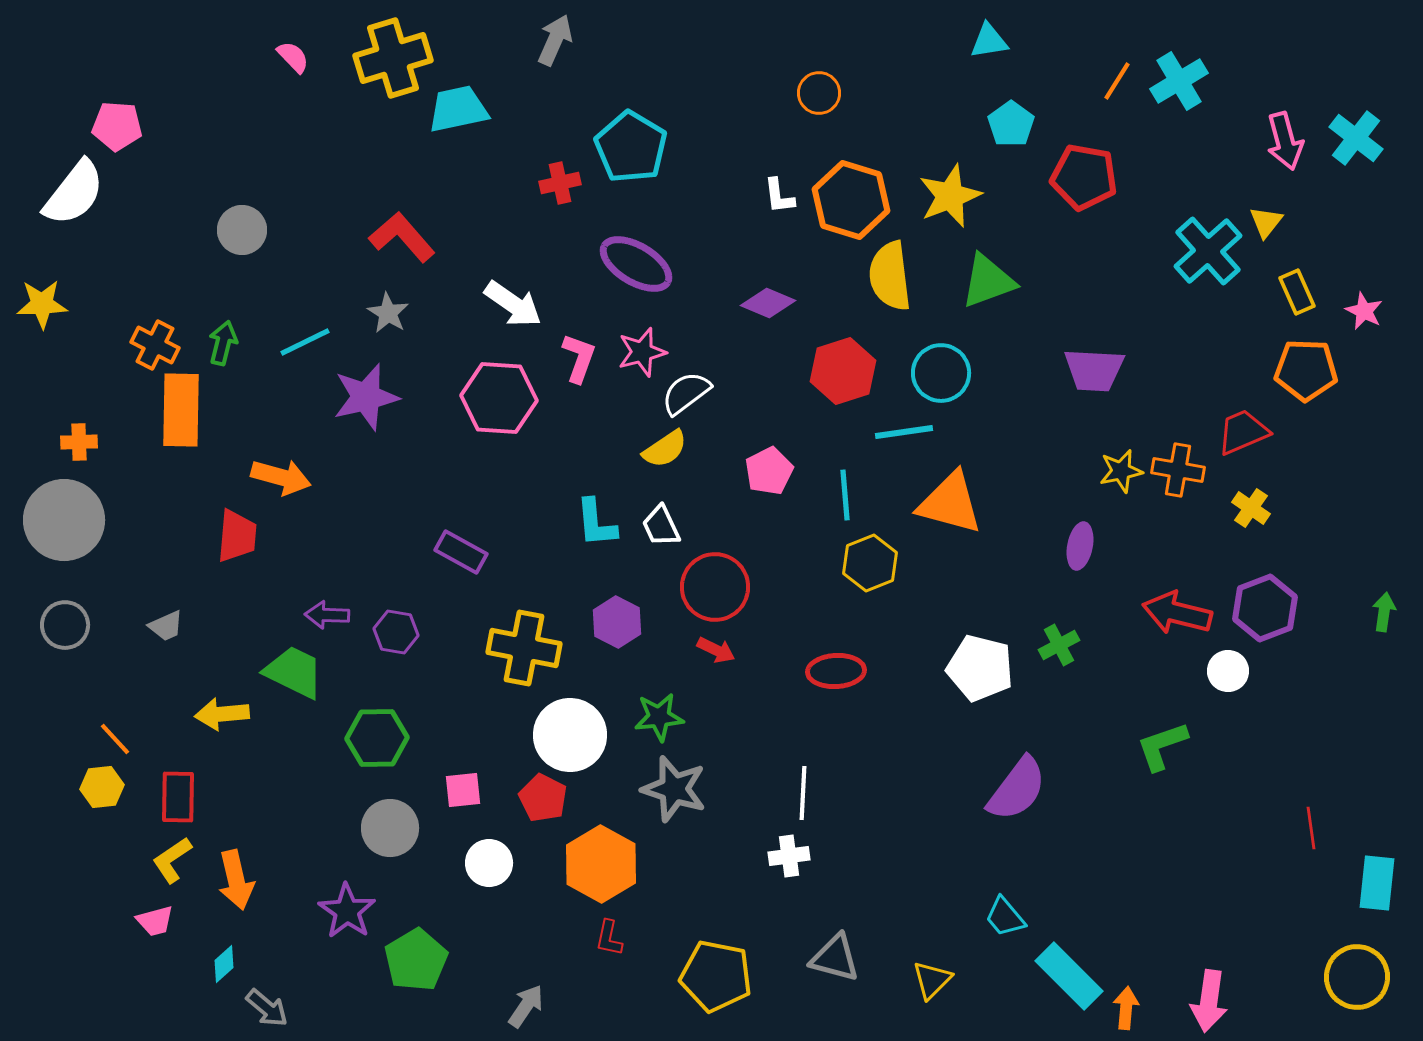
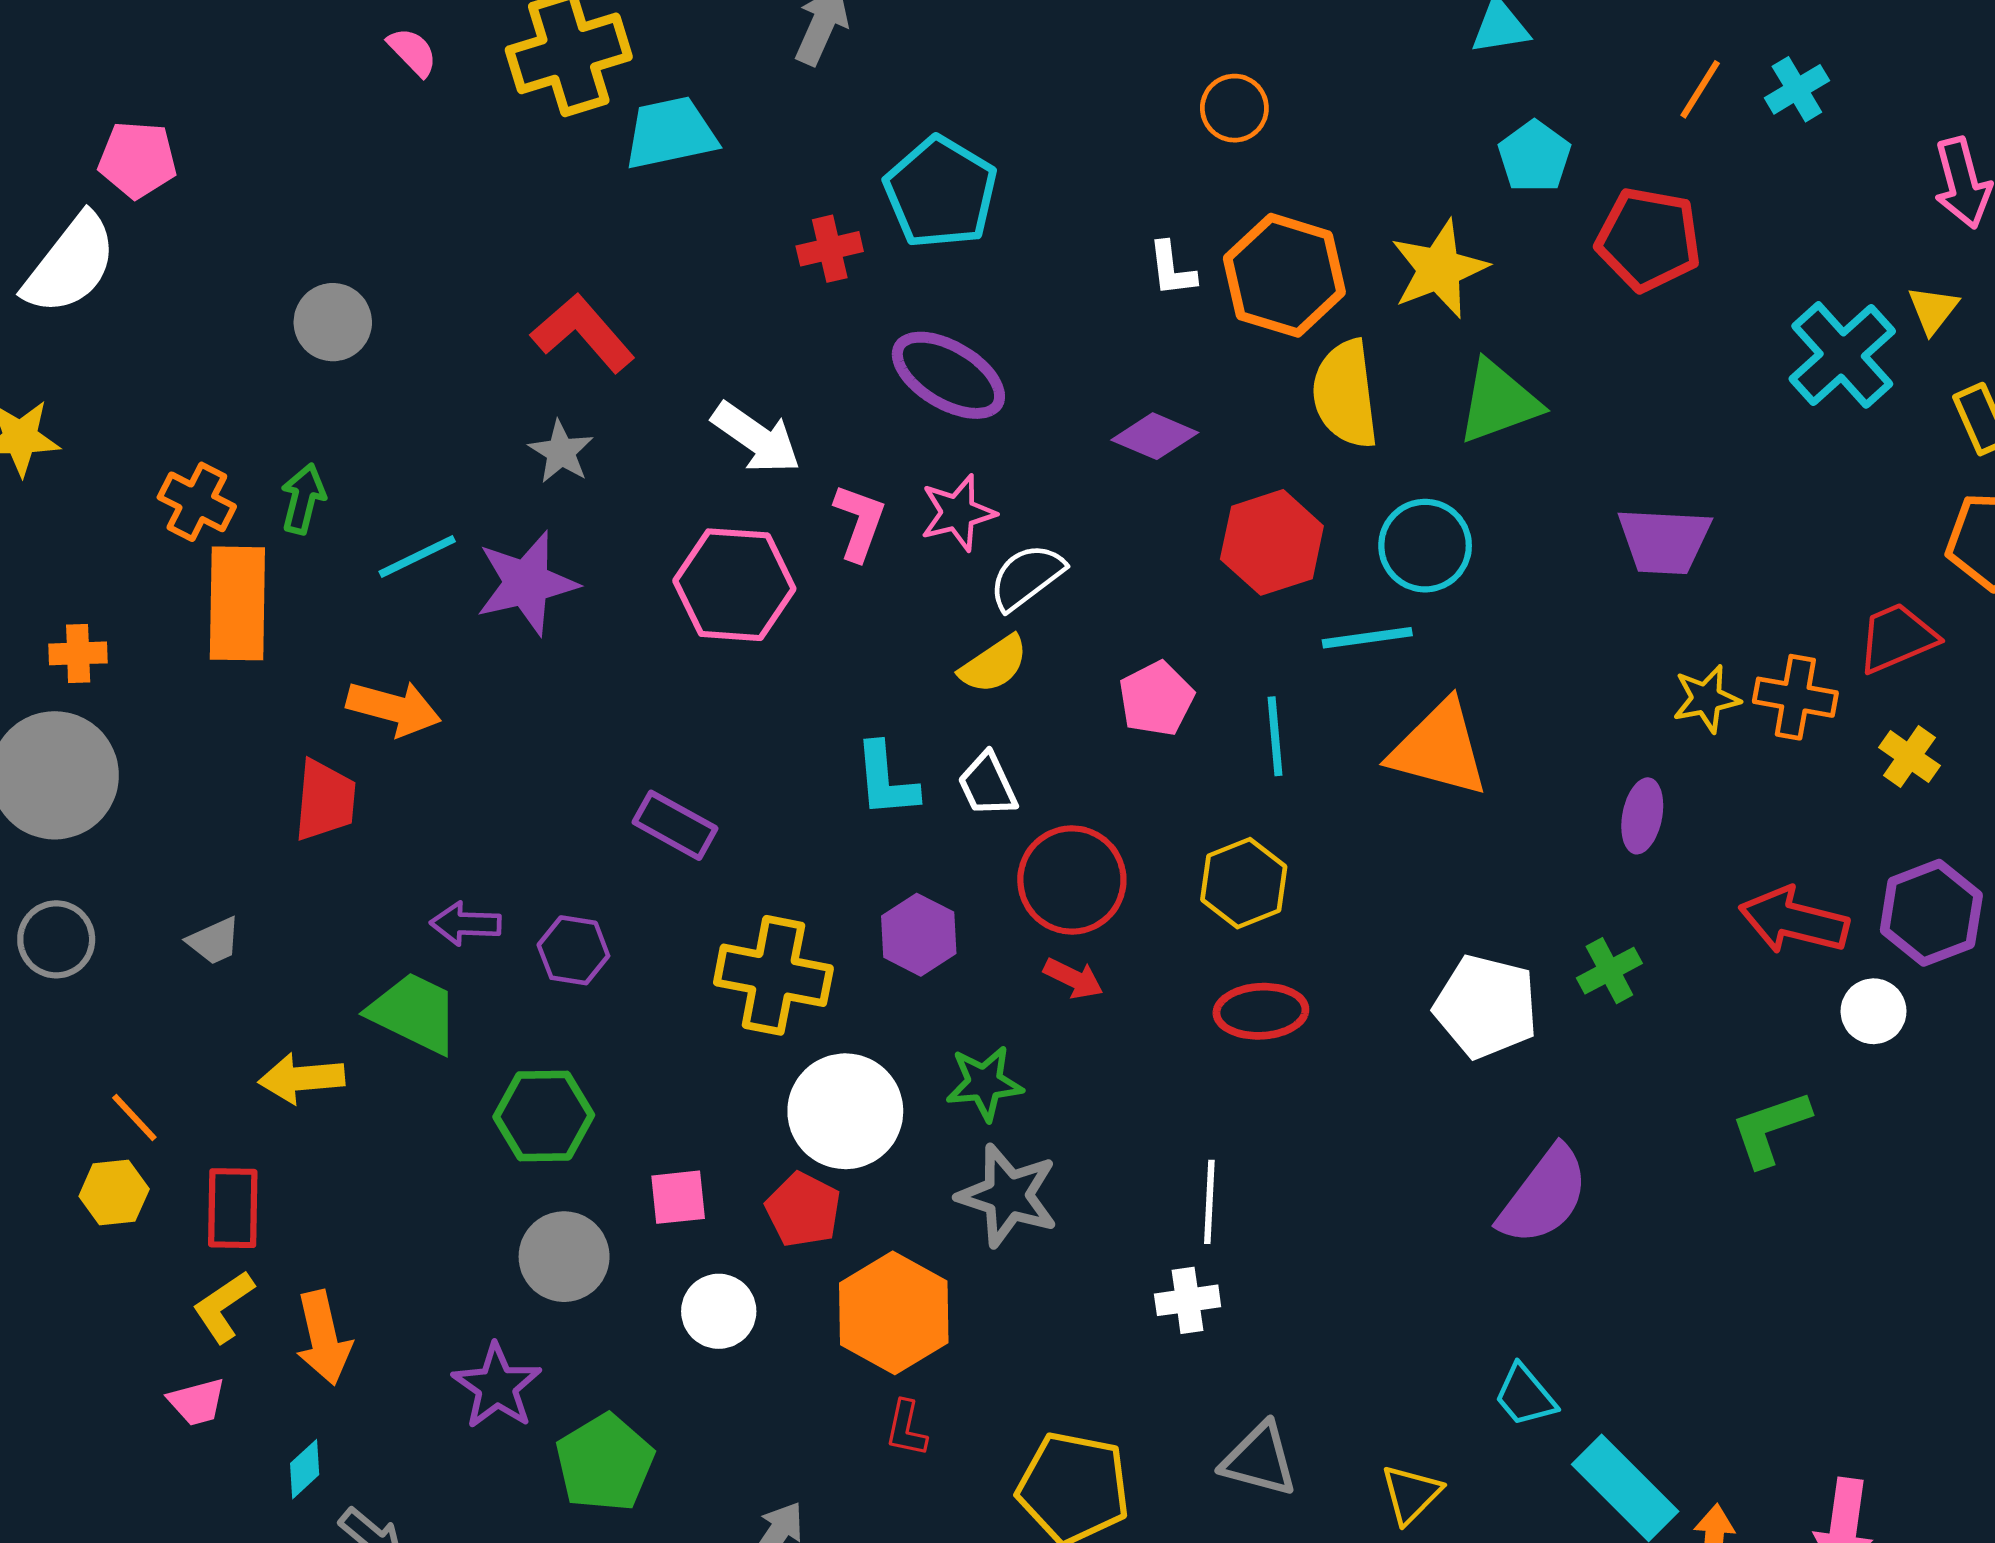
cyan cross: (1179, 81) -> (1797, 89), size x0.7
cyan line: (305, 342) -> (417, 557), moved
yellow hexagon: (870, 563) -> (1244, 883), moved

